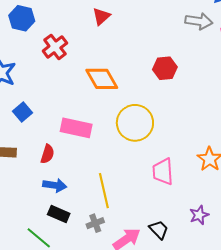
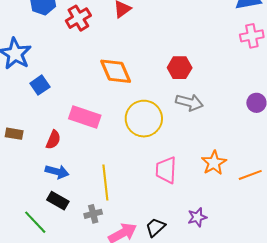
gray arrow: (199, 21) -> (189, 102), moved
red cross: (55, 47) -> (78, 18), moved
blue square: (22, 112) -> (40, 85), moved
black trapezoid: (159, 230) -> (155, 227), turned -95

